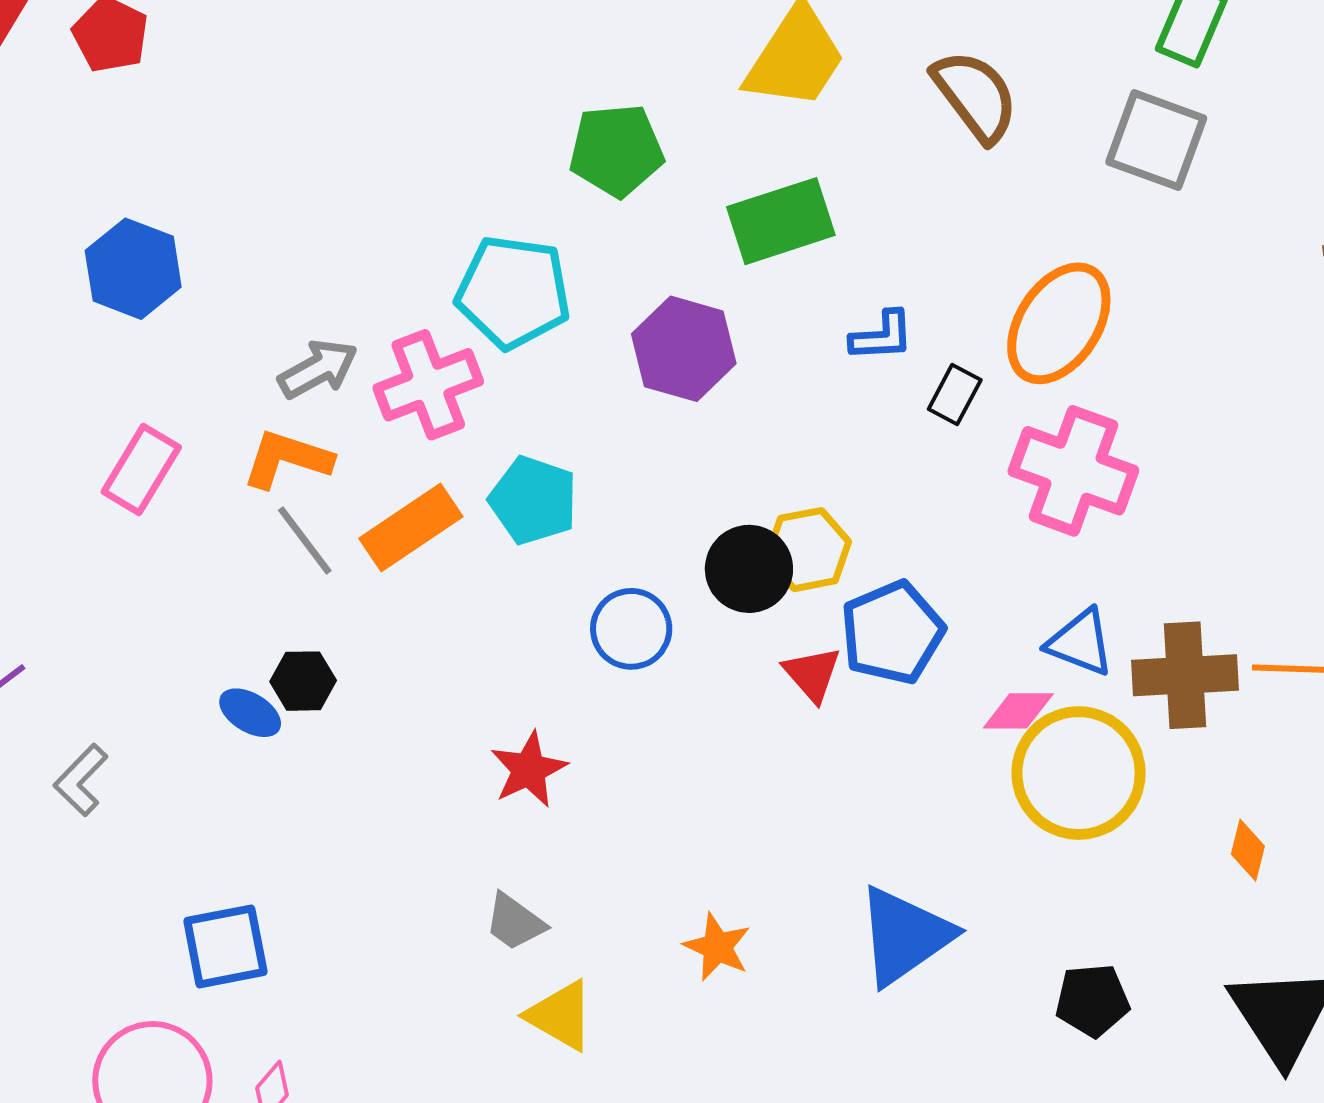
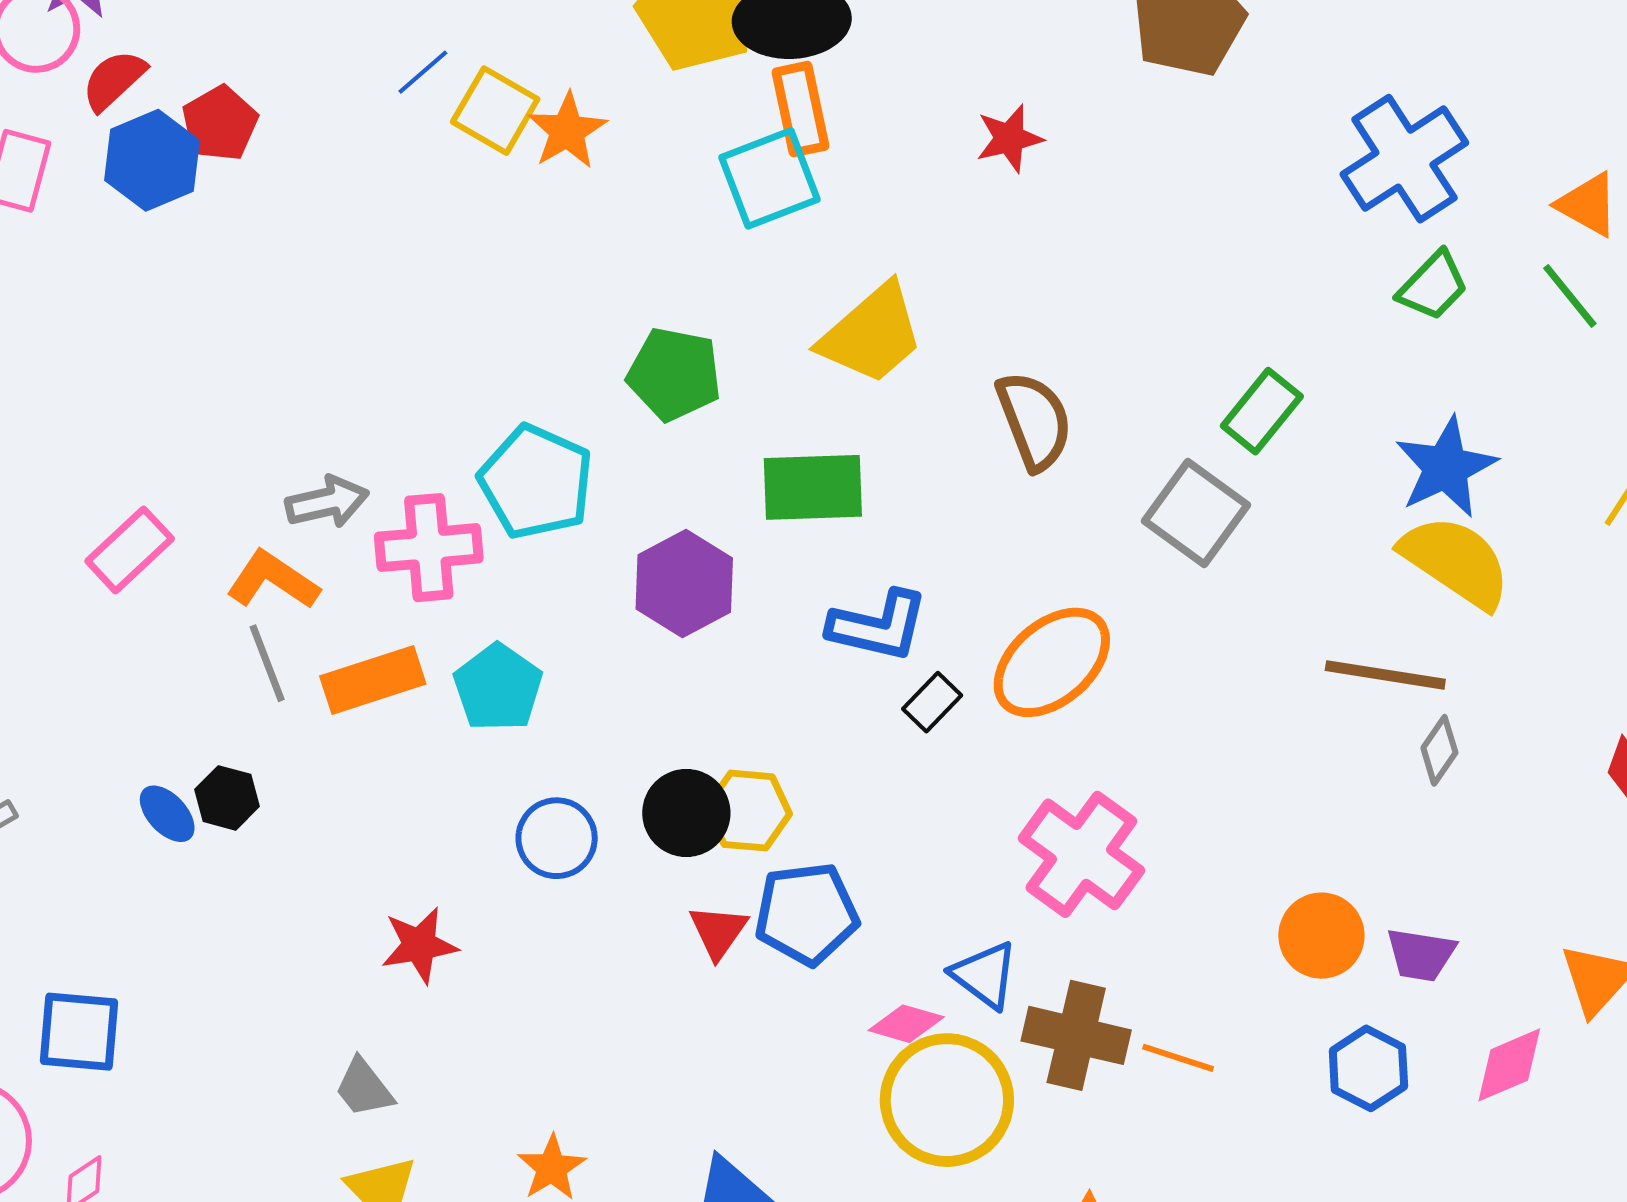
blue hexagon: (133, 269) -> (152, 160), moved
blue L-shape: (882, 336) -> (878, 626), size x1.5
pink cross: (1073, 471) -> (1081, 854), moved

